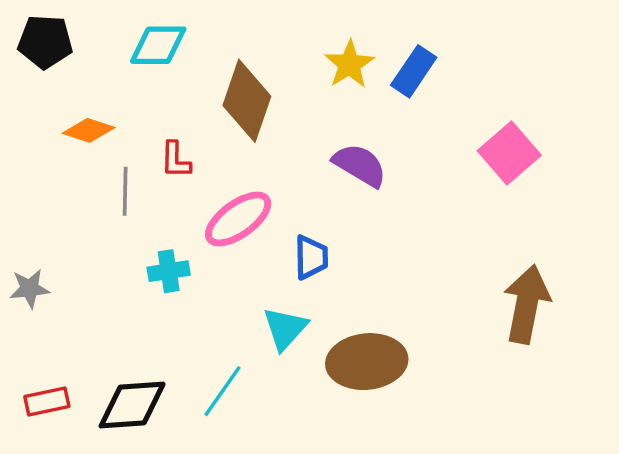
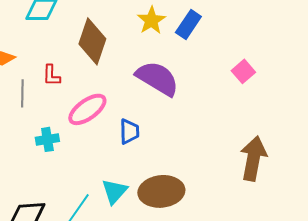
pink square: (509, 153) -> (243, 71), size x0.7
purple semicircle: (360, 165) -> (157, 78), size x1.4
cyan triangle: (285, 329) -> (114, 191), moved

